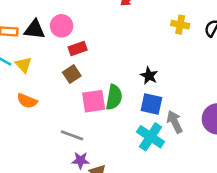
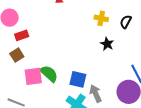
black star: (149, 76) -> (107, 44), moved
green semicircle: (114, 97) -> (49, 74), turned -60

